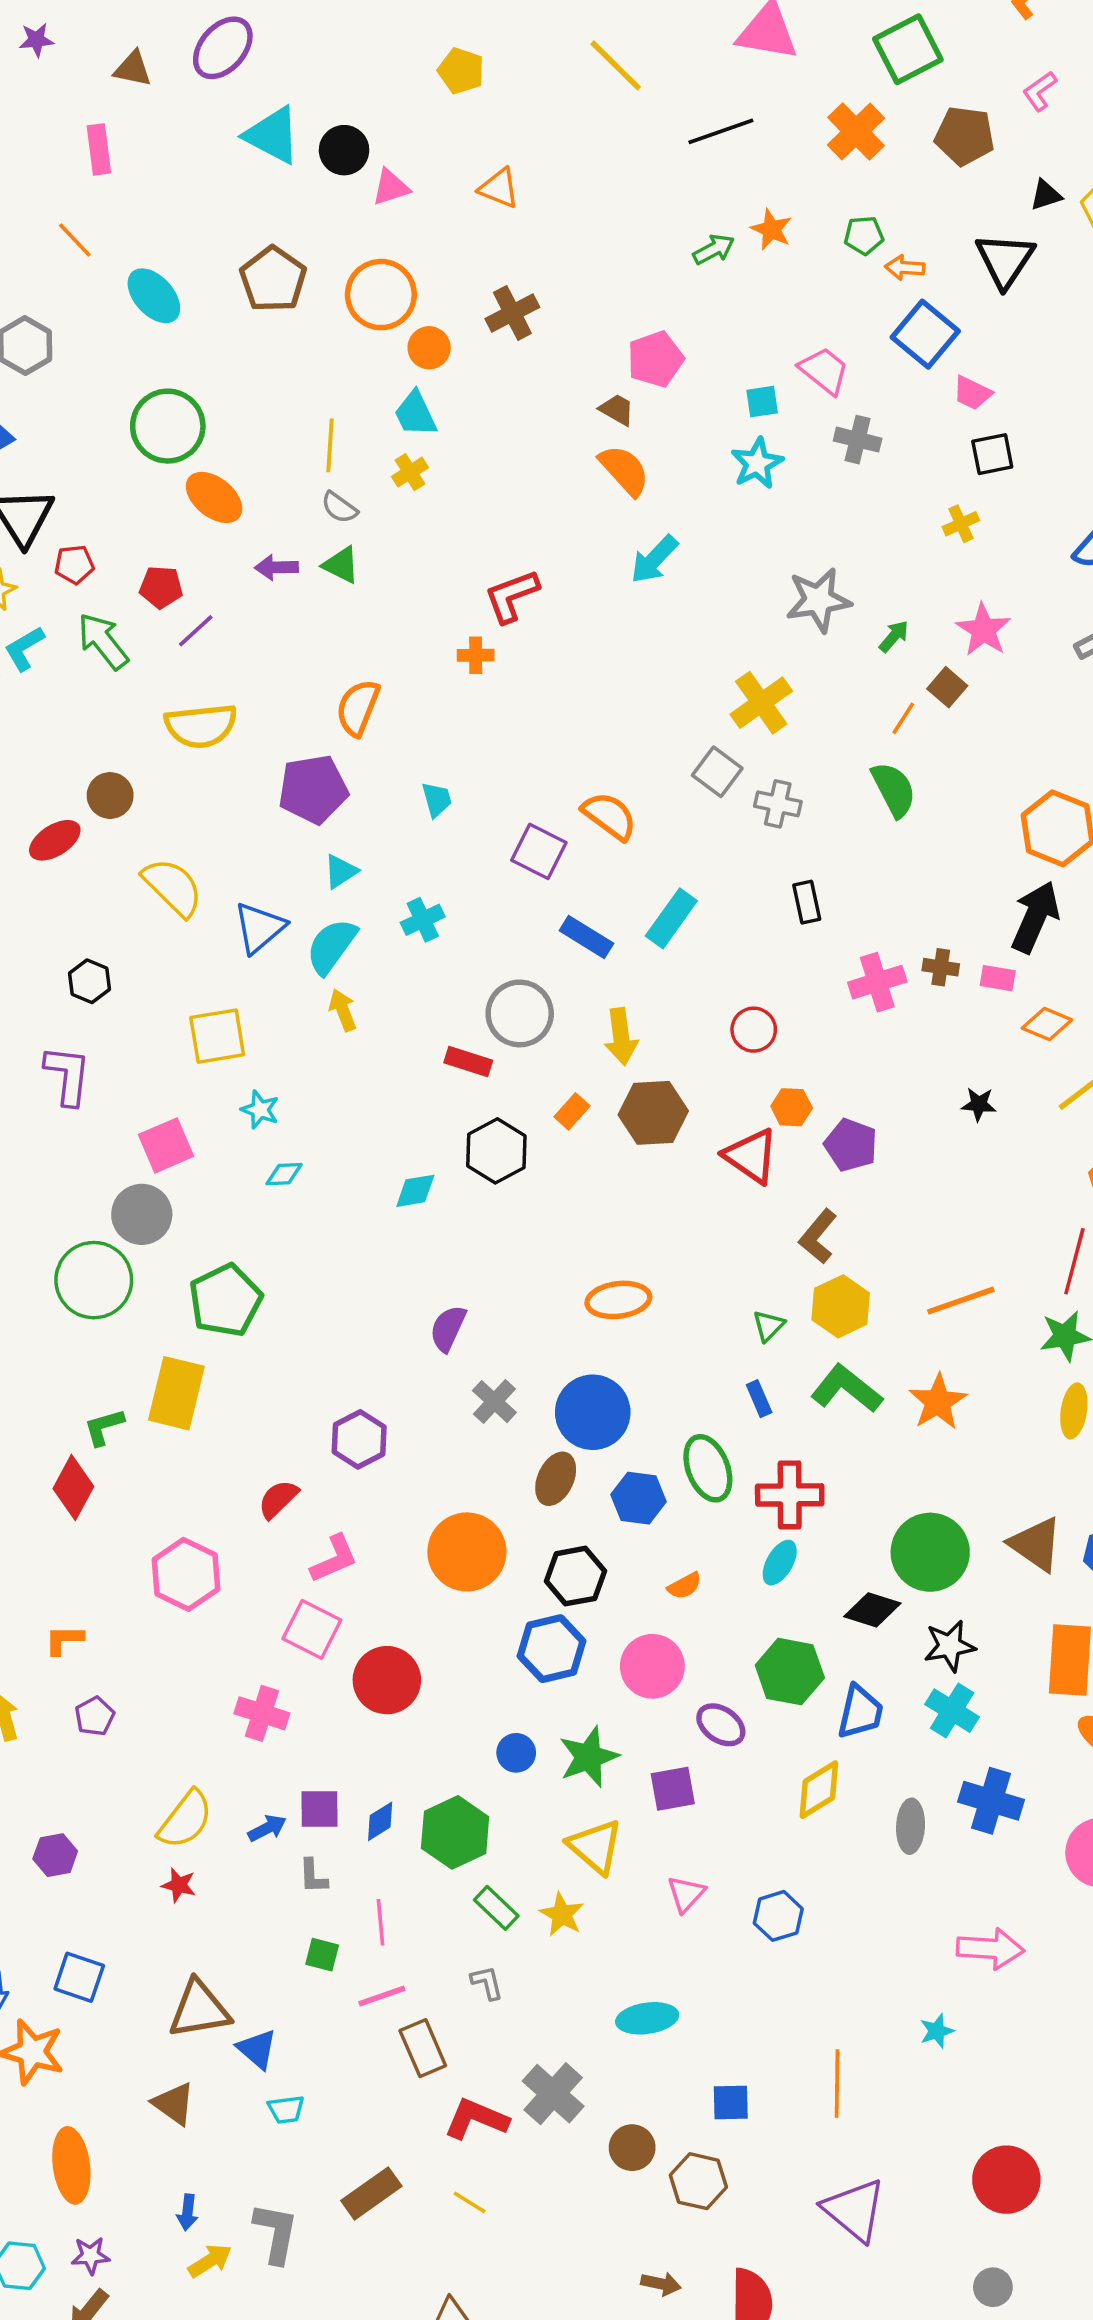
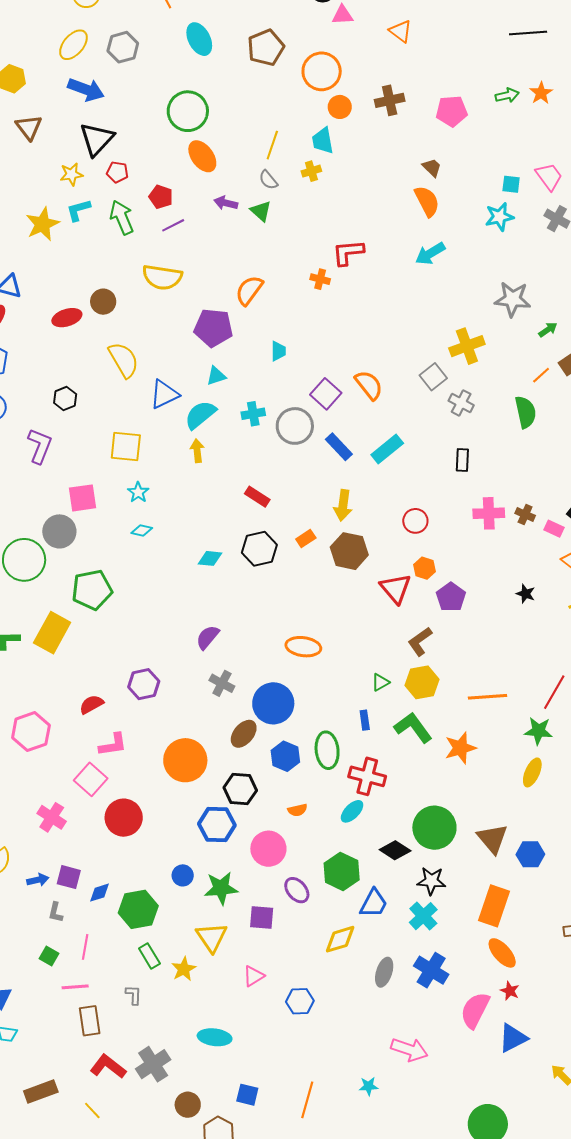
pink pentagon: (655, 359) -> (452, 111), moved
gray circle: (520, 1013) -> (295, 426), moved
gray cross: (494, 1402) -> (222, 683), turned -30

